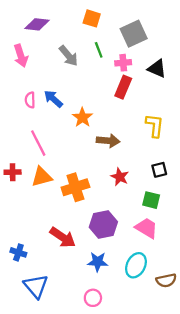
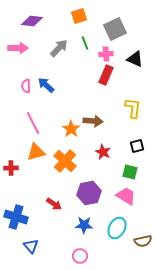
orange square: (92, 18) -> (79, 16), turned -35
pink arrow: (21, 56) -> (18, 48), turned -72
gray arrow: (68, 56) -> (59, 48), turned -96
orange star: (82, 117) -> (71, 129), moved
red cross: (13, 172) -> (11, 168), moved
orange cross: (75, 187) -> (65, 161), turned -30
red arrow: (63, 237) -> (54, 204), size x0.7
blue cross: (18, 252) -> (16, 217), size x1.6
blue triangle: (36, 286) -> (31, 246), size x0.7

